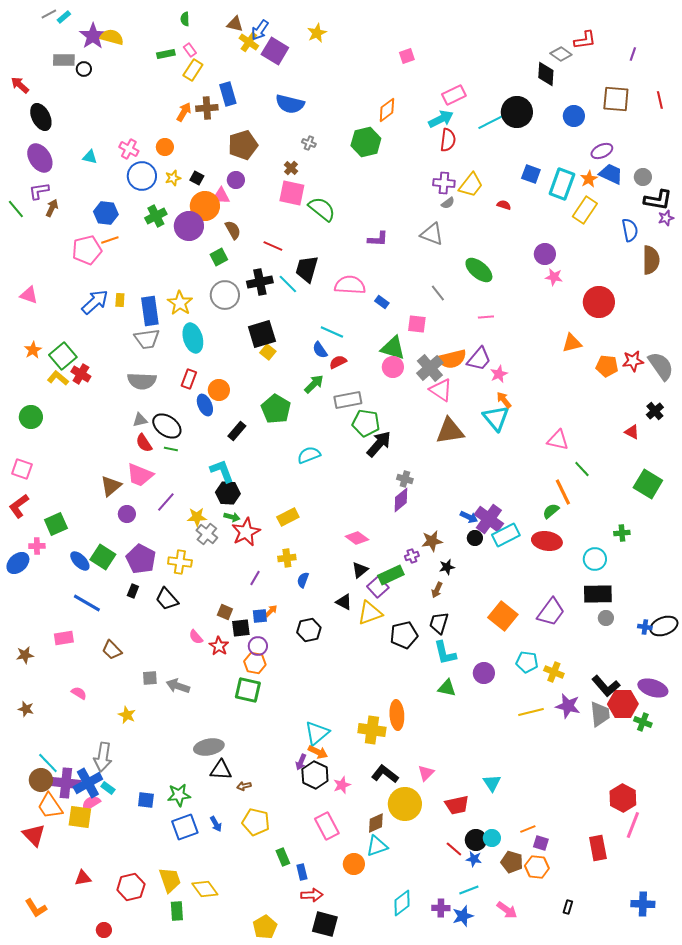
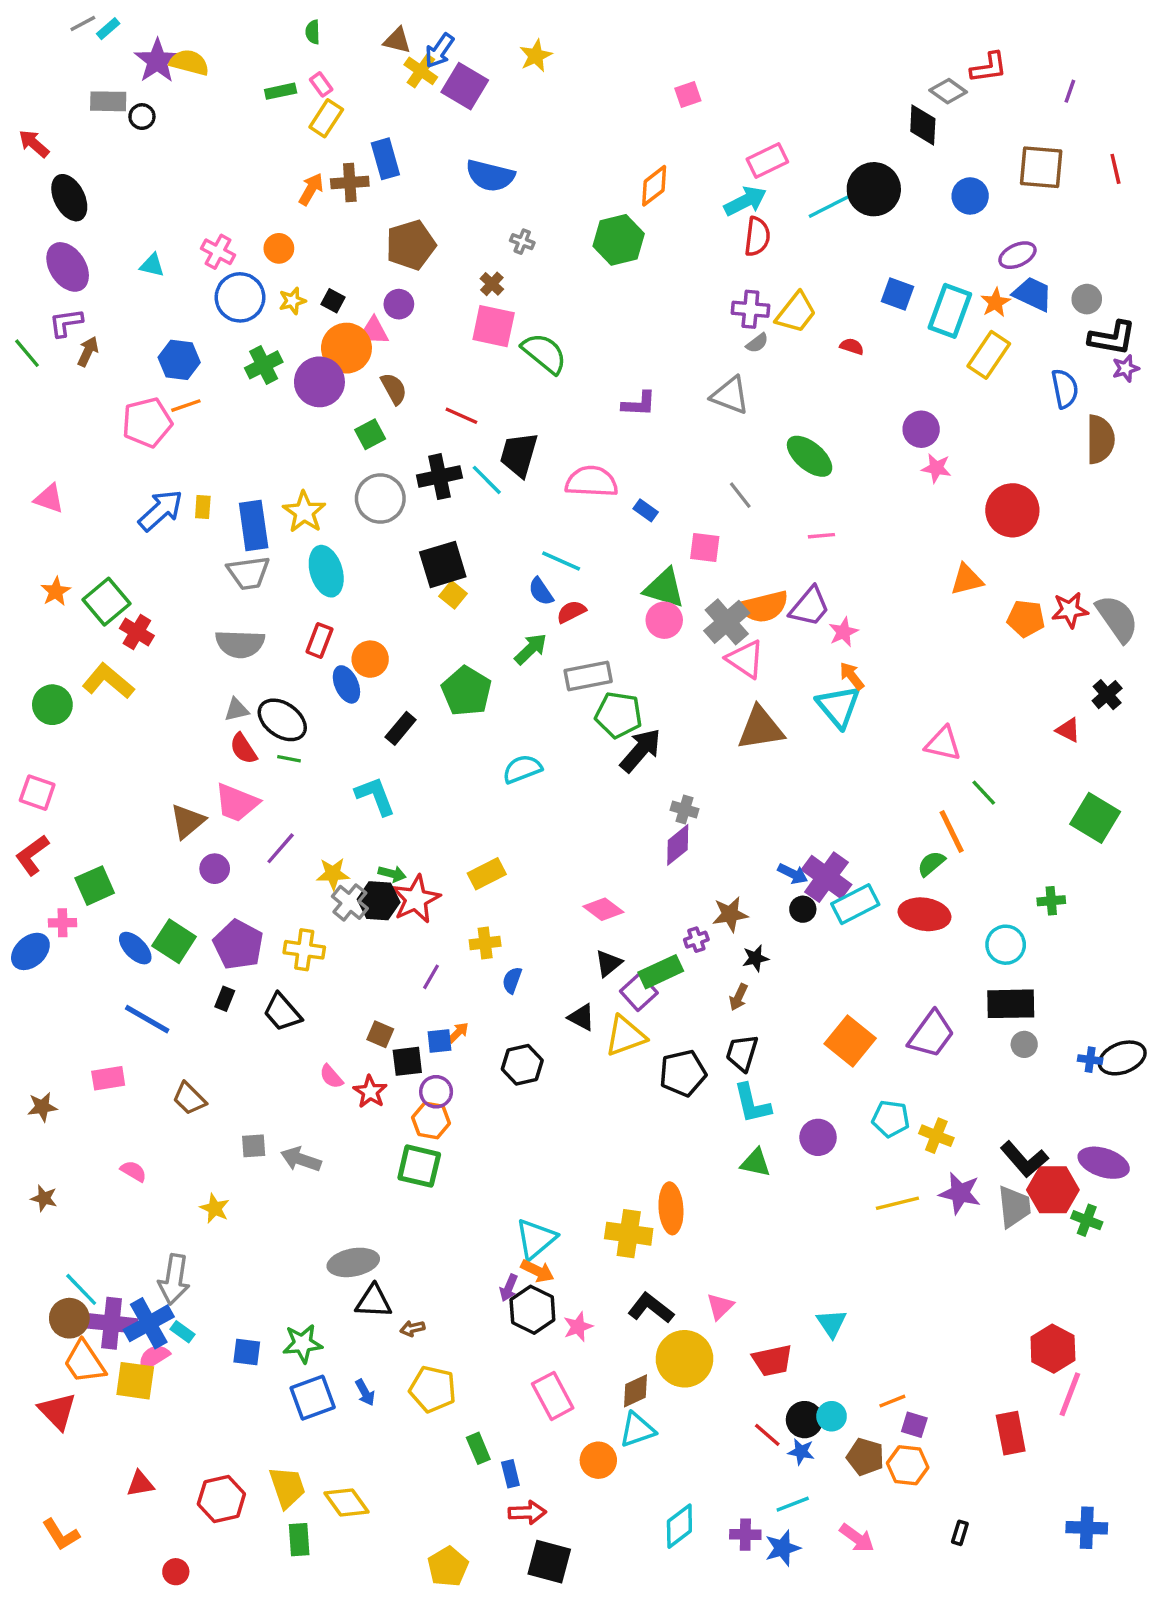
yellow L-shape: (58, 378) -> (108, 681), moved, size x1.4
black hexagon: (228, 493) -> (379, 901), moved

